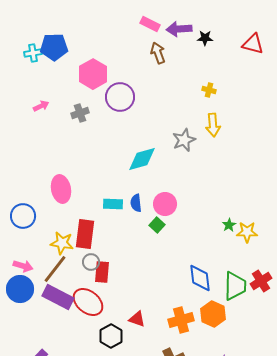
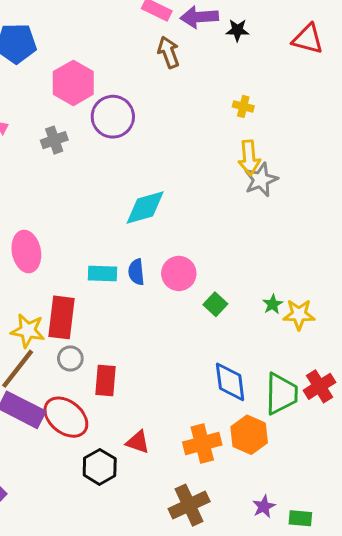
gray star: (184, 140) -> (261, 180), moved
green square: (157, 225) -> (215, 304), moved
red rectangle: (102, 272) -> (106, 380), moved

